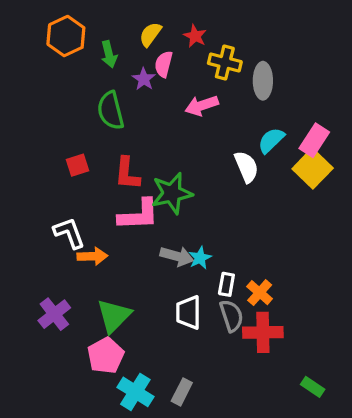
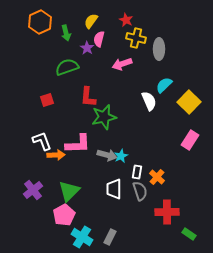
red star: (195, 36) -> (126, 20), moved
green semicircle: (111, 111) -> (67, 67), turned 85
pink rectangle: (314, 140) -> (190, 140), moved
red L-shape: (127, 173) -> (88, 97), moved
pink L-shape: (139, 215) -> (78, 144), moved
red cross: (263, 332) -> (167, 212), moved

